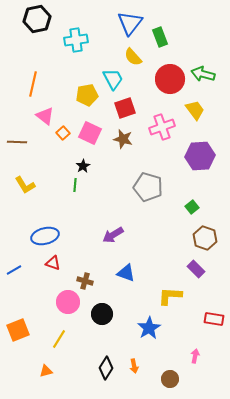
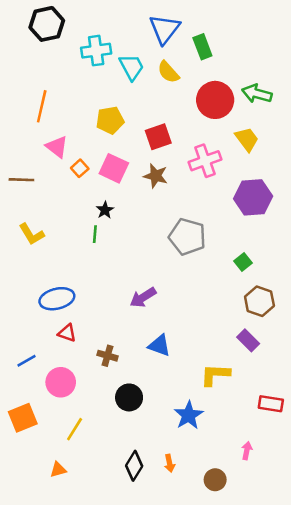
cyan trapezoid: (113, 79) -> (132, 67), moved
blue line: (14, 270) -> (26, 361), moved
pink circle: (68, 302) -> (61, 382), moved

